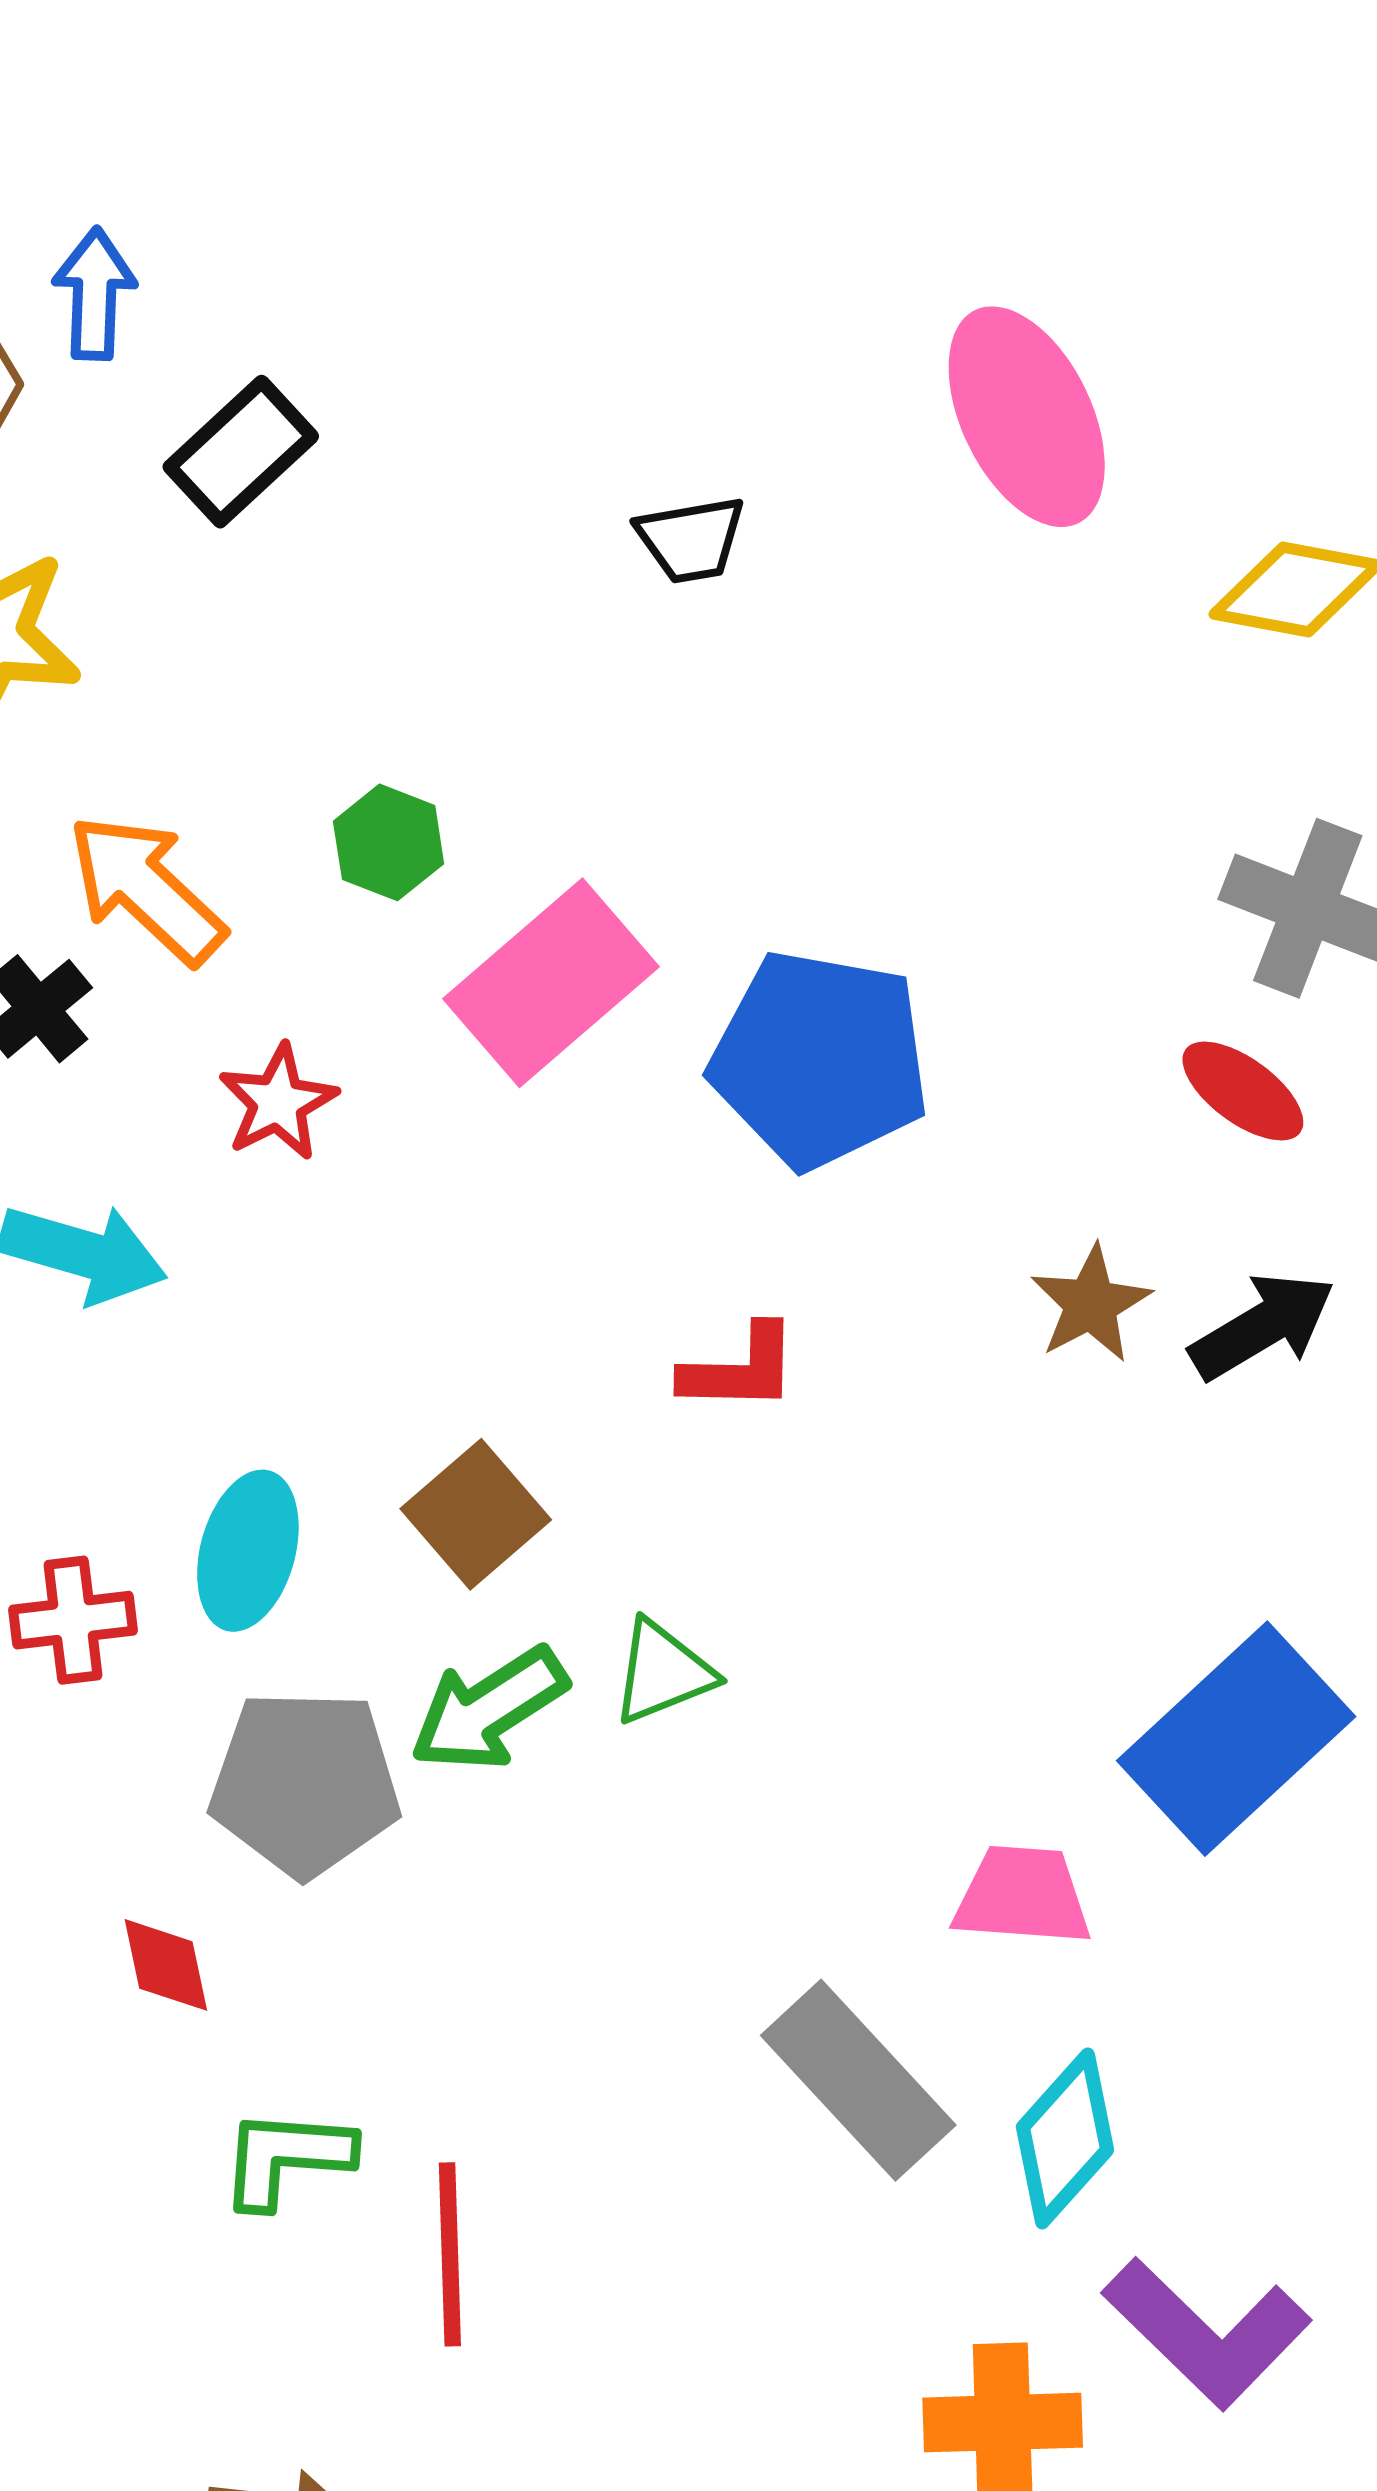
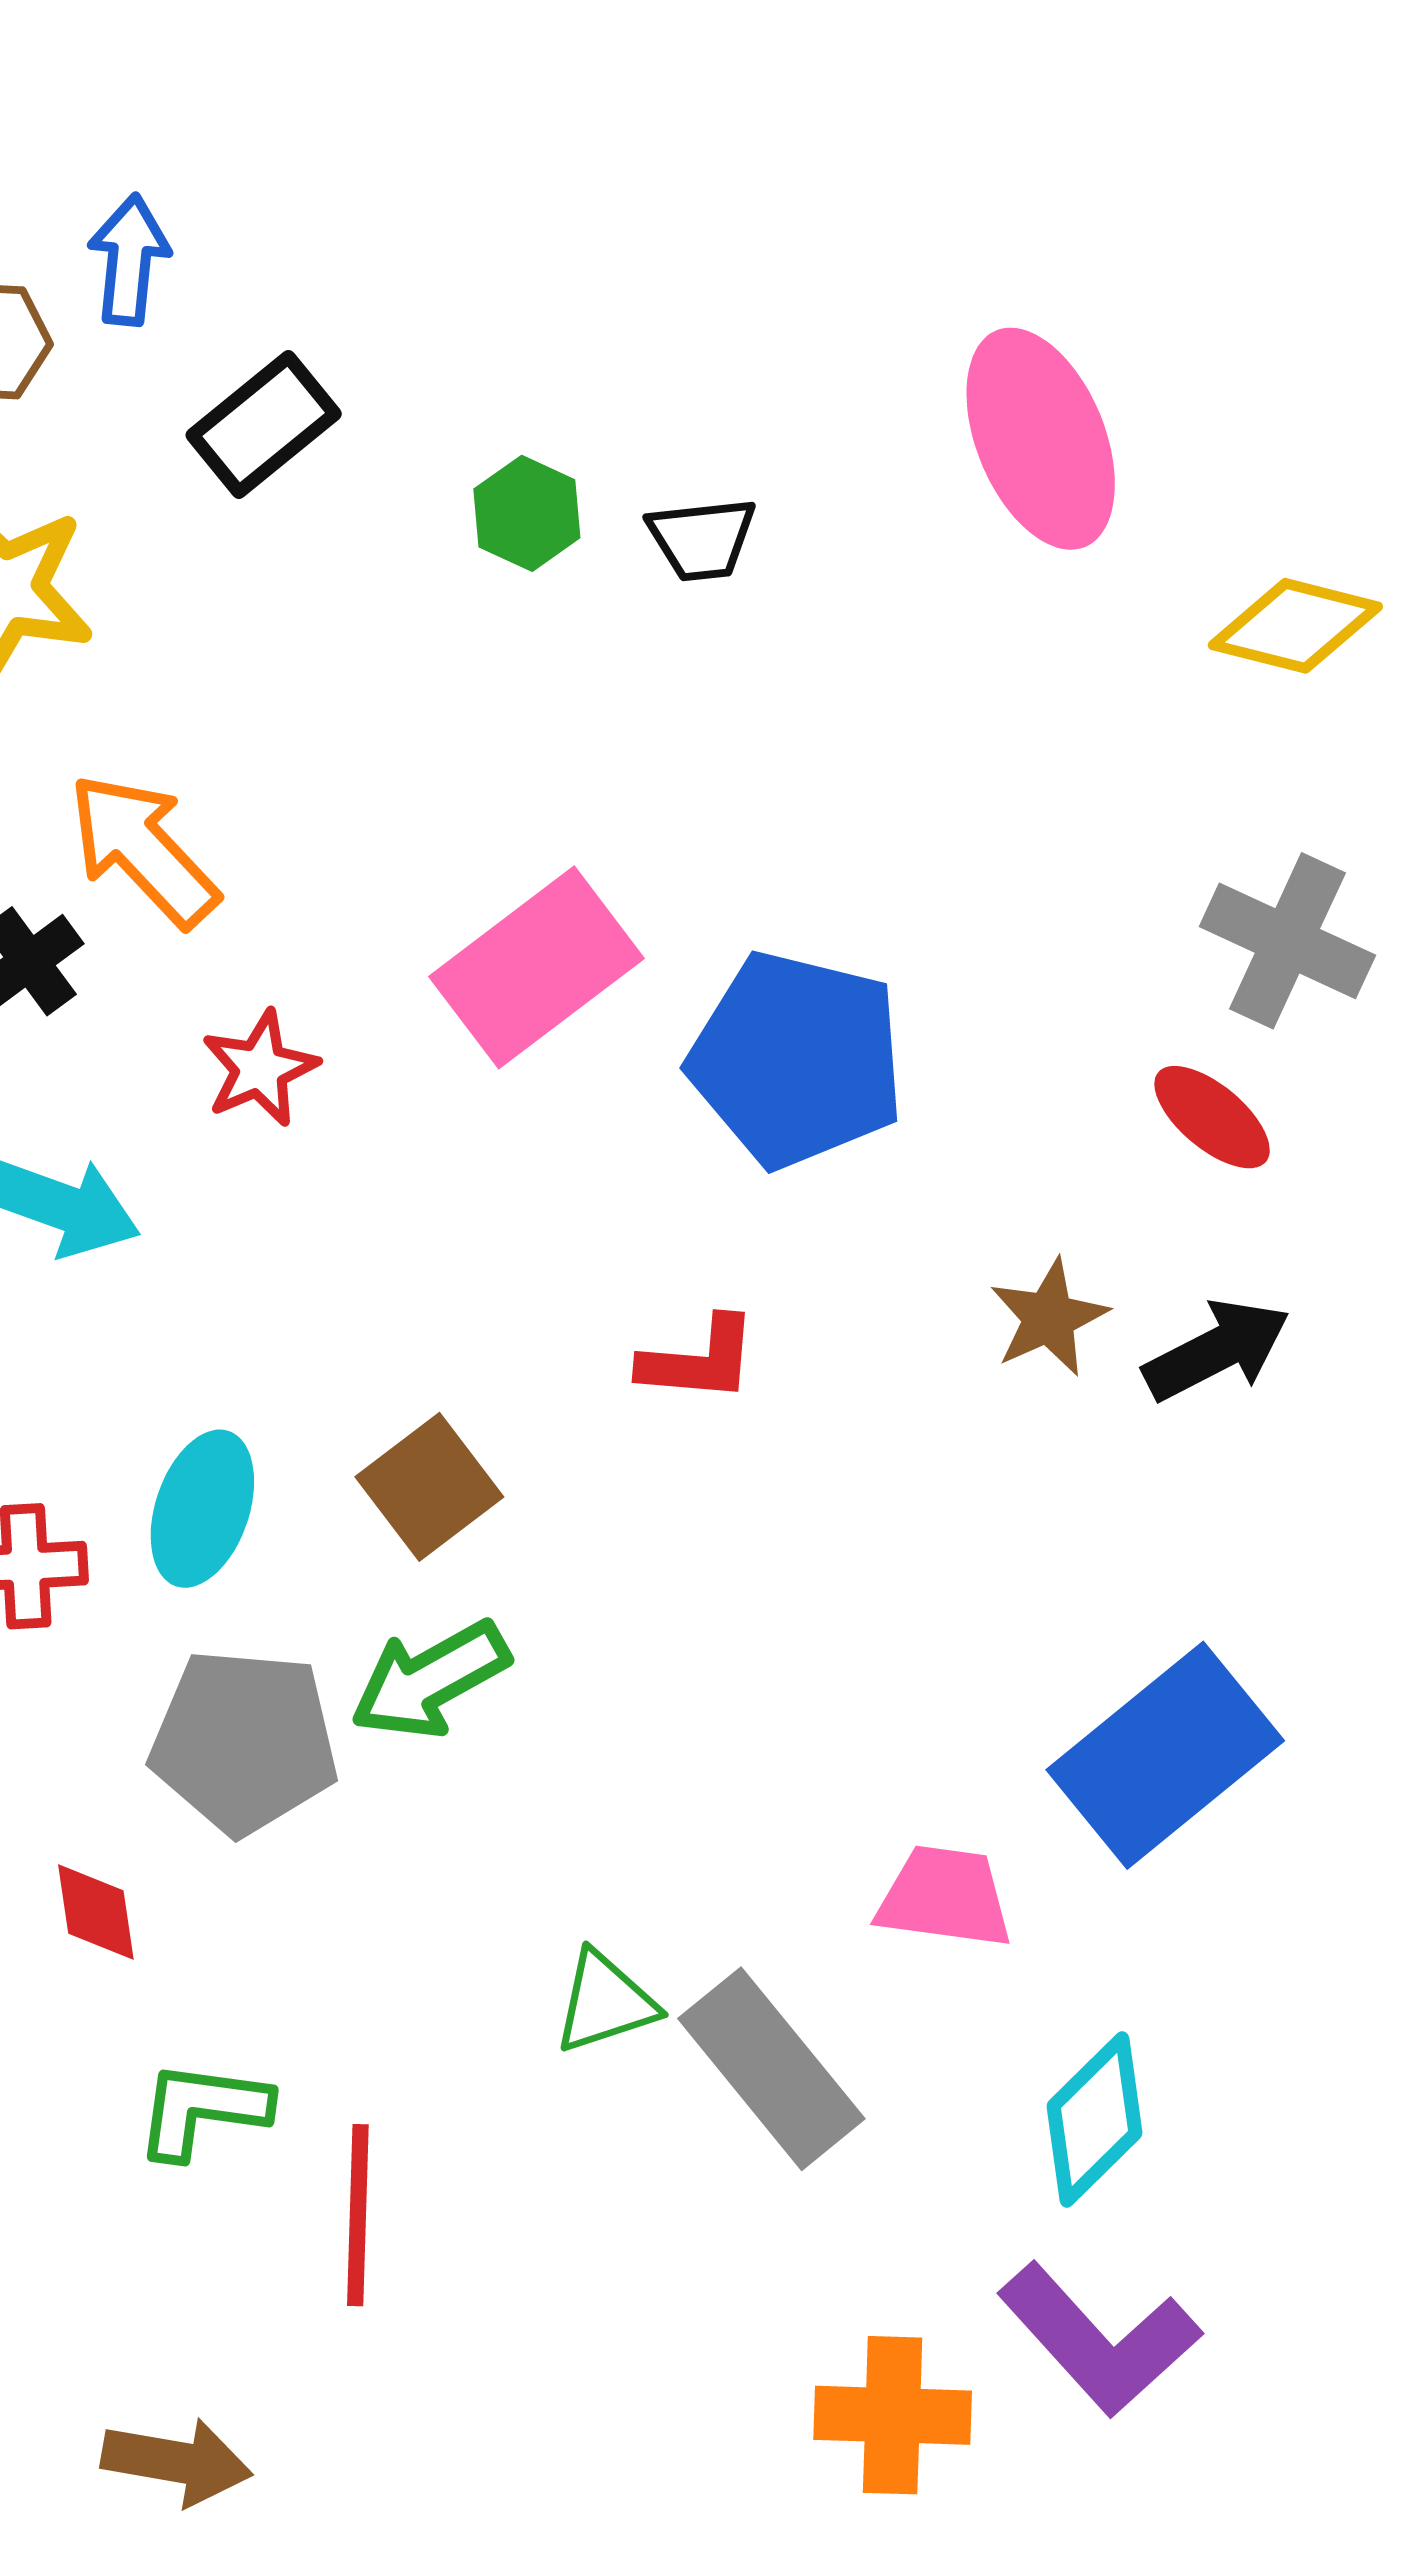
green hexagon: (389, 842) -> (527, 513), moved
green triangle: (663, 1672) -> (605, 2002), moved
cyan diamond: (1065, 2138) -> (1095, 2120), moved

